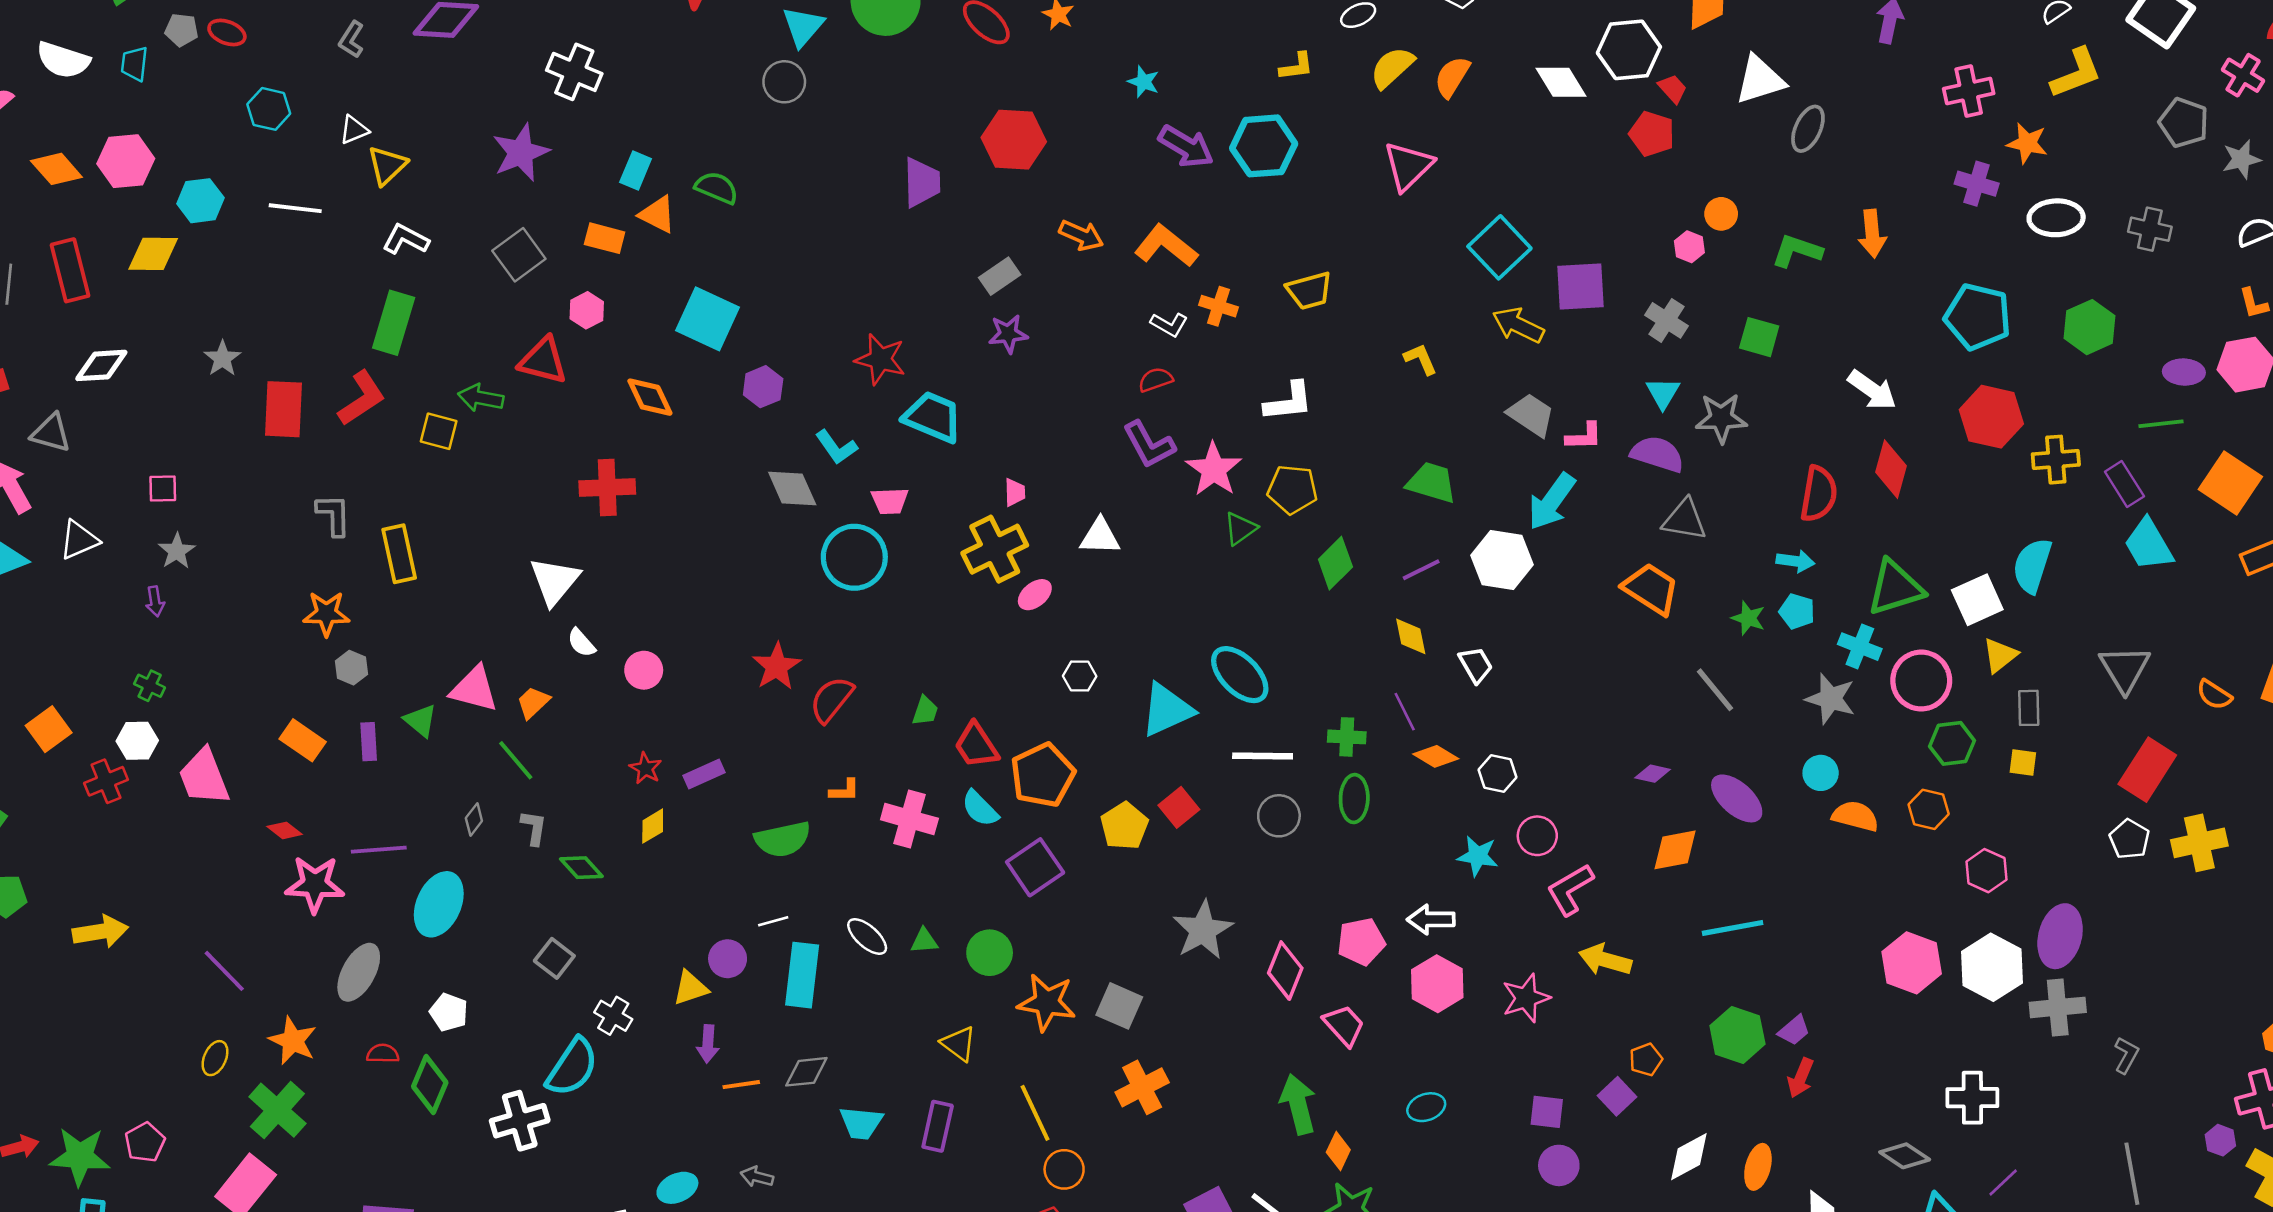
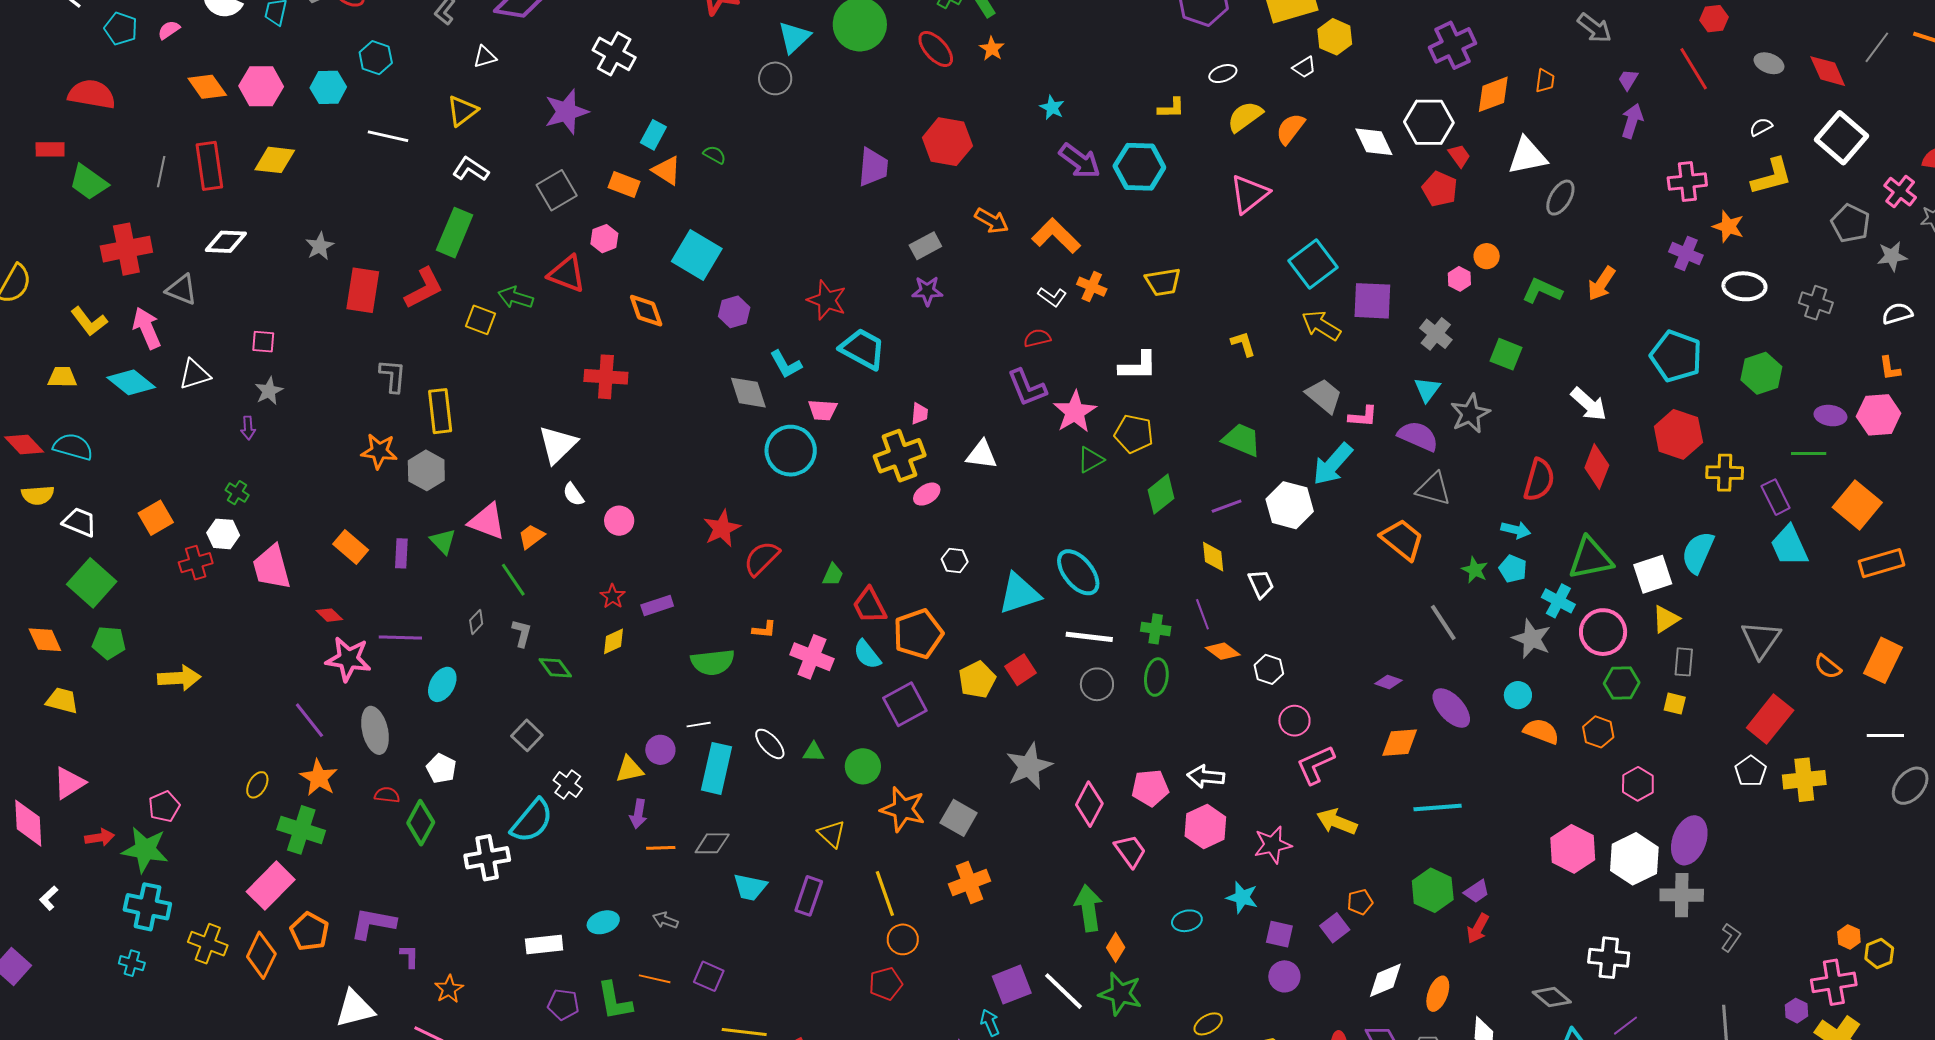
white triangle: (354, 130) -> (485, 57), moved
green semicircle: (717, 188) -> (715, 155), size x0.7
cyan hexagon: (200, 201) -> (328, 87), moved
orange arrow: (1872, 234) -> (1601, 284), turned 33
gray star: (1721, 418) -> (1470, 414), turned -30
gray hexagon: (351, 668) -> (426, 470), moved, size x1.5
cyan star: (1478, 856) -> (1242, 897), moved
cyan ellipse: (439, 904) -> (442, 684), size x0.7
purple line: (224, 971) -> (309, 720), moved
gray ellipse: (359, 972) -> (375, 730), turned -48
green cross: (277, 1110) -> (301, 830), turned -30
pink pentagon: (145, 1142) -> (164, 806), moved

